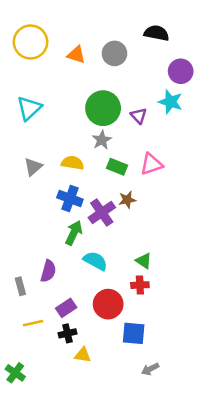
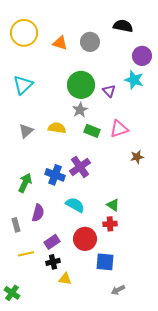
blue cross: (70, 198) -> (55, 175), moved
brown star: (127, 200) -> (137, 157), moved
green arrow: (74, 233) -> (25, 183), moved

